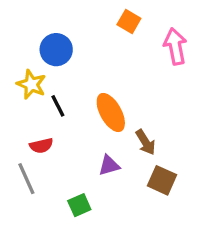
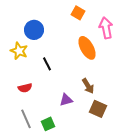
black line: (58, 106) -> (47, 64), moved
orange ellipse: (111, 112) -> (87, 48), moved
gray line: (26, 179) -> (26, 119), moved

